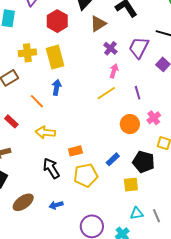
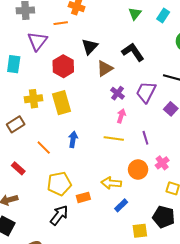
blue arrow: (57, 87) -> (73, 139), moved
yellow line: (106, 93) -> (114, 139), turned 42
yellow arrow: (45, 132) -> (111, 183), moved
black pentagon: (144, 162) -> (164, 217), moved
black arrow: (51, 168) -> (59, 215), turned 70
yellow pentagon: (86, 175) -> (59, 184), moved

